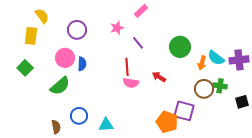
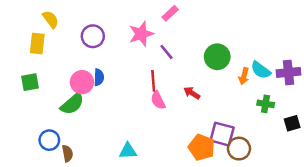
pink star: (117, 28) -> (141, 34), size x1.5
pink circle: (65, 58) -> (82, 82), moved
green square: (25, 68) -> (30, 82), turned 35
pink semicircle: (131, 83) -> (158, 100), turned 56
brown circle: (204, 89) -> (239, 149), moved
blue circle: (79, 116) -> (49, 140), moved

